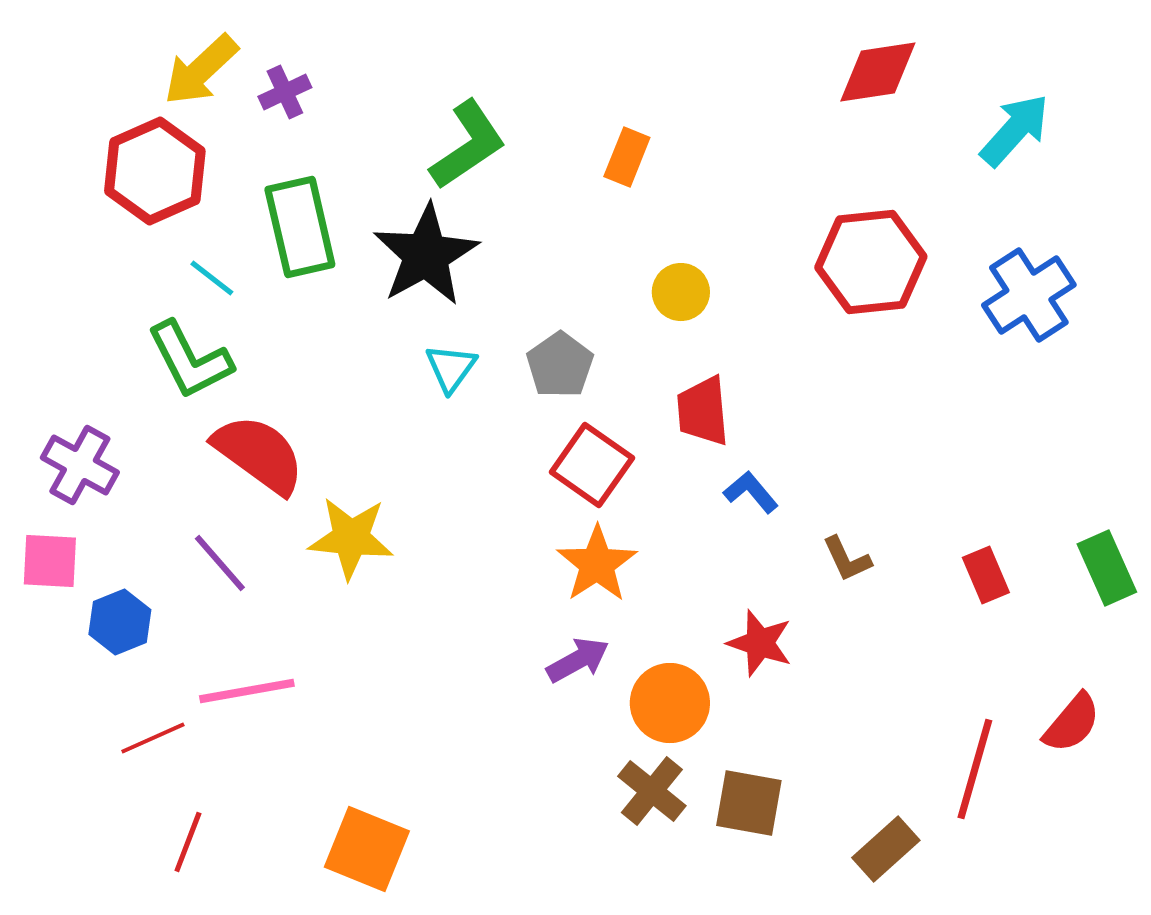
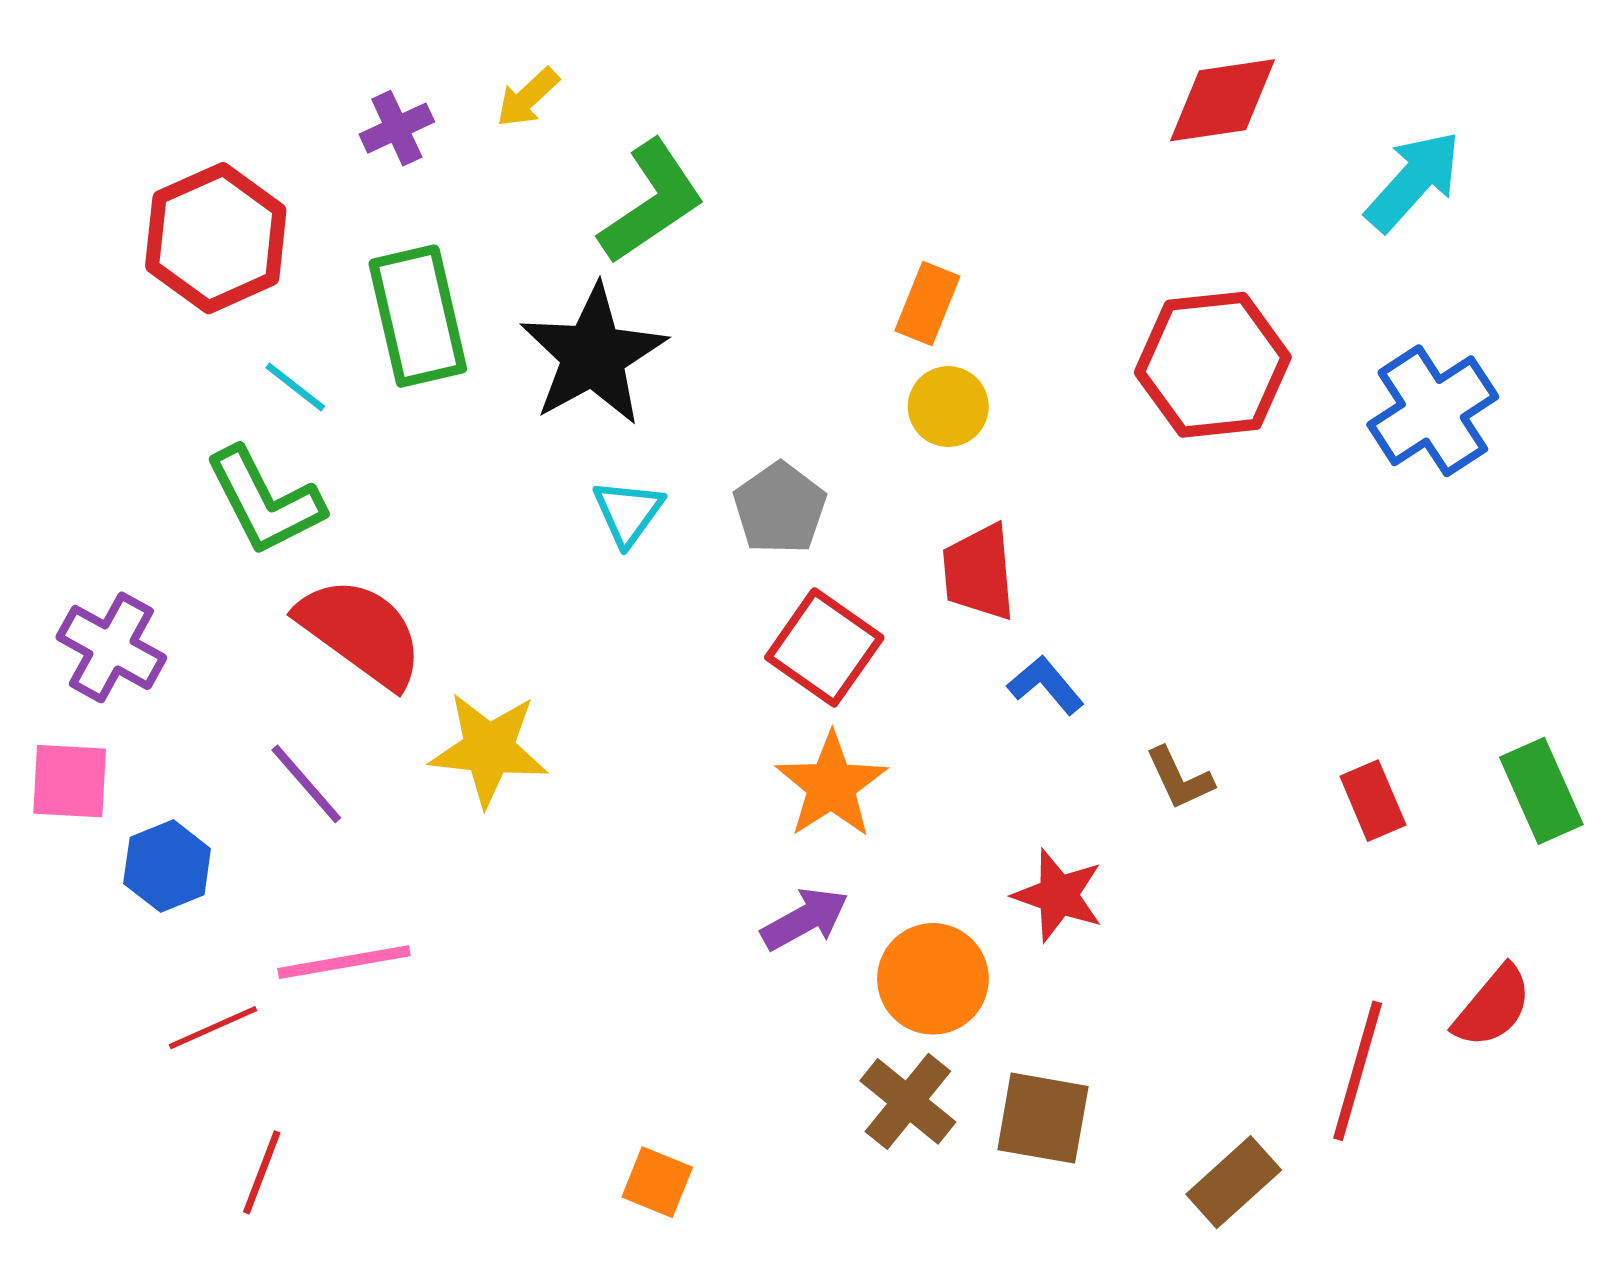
yellow arrow: (201, 70) -> (528, 97), moved, size x0.6
orange rectangle: (627, 157) -> (927, 304), moved
orange square: (367, 849) -> (657, 1182), moved, size x0.6

